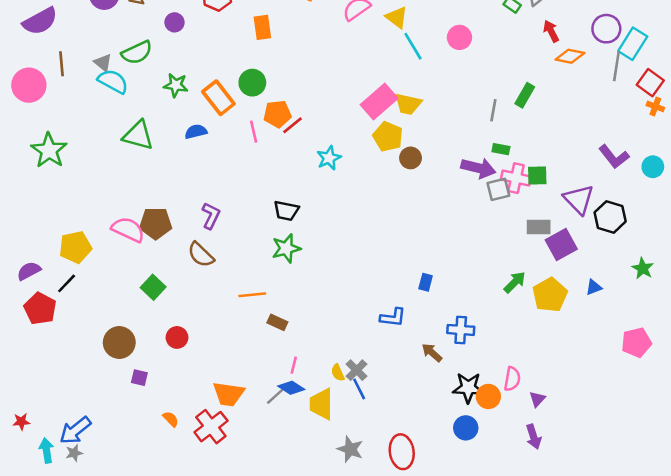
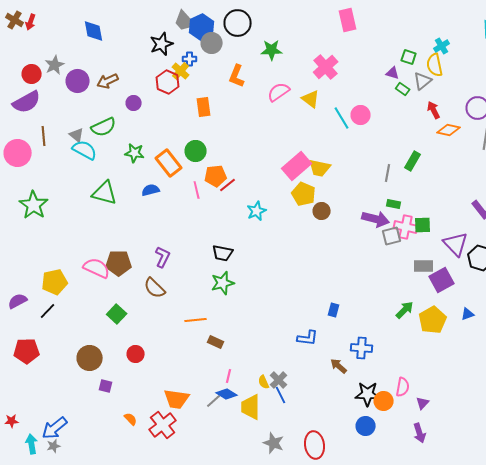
cyan line: (413, 46) -> (342, 118), moved
red pentagon: (40, 309) -> (27, 351), moved, turned -30

